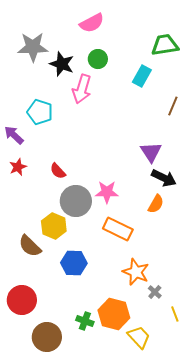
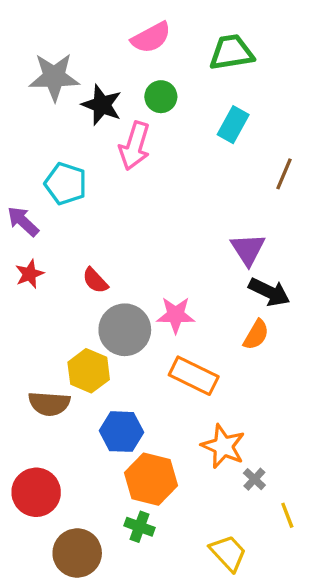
green trapezoid: (165, 45) -> (231, 52), moved
brown semicircle: (30, 246) -> (49, 404), turned -40
orange hexagon: (114, 314) -> (151, 479), moved

